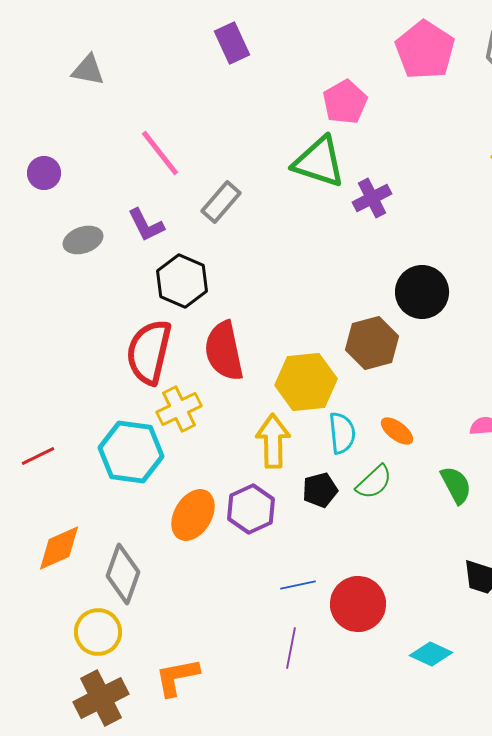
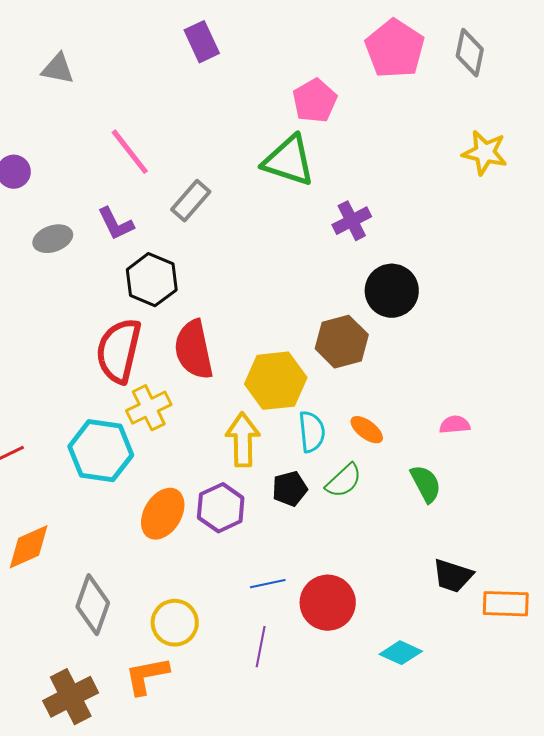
purple cross: (372, 198) -> (352, 221), moved
gray diamond: (123, 574) -> (93, 605), moved
yellow circle: (98, 632) -> (175, 623), moved

